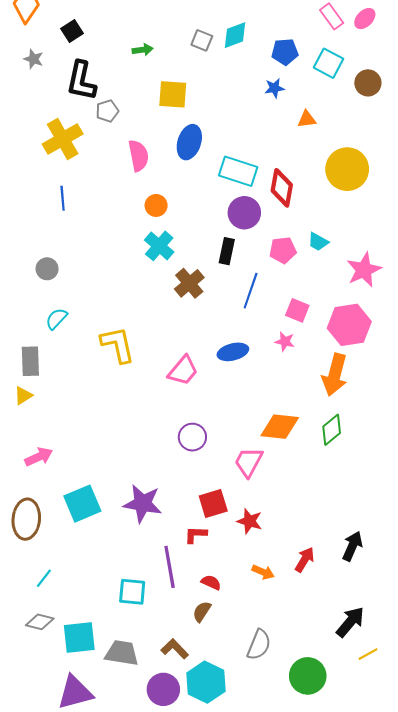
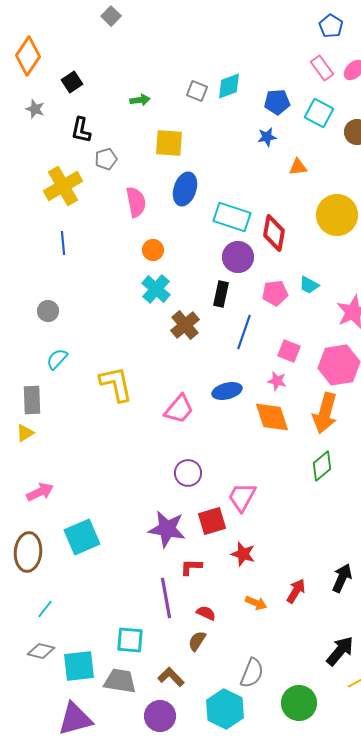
black L-shape: (81, 81) -> (81, 130), size x0.7
orange diamond: (280, 427) -> (272, 417), moved, turned 66
purple star: (143, 504) -> (167, 529), moved
red square: (213, 504) -> (212, 521), moved
cyan square: (132, 592) -> (130, 640), moved
cyan hexagon: (206, 682) -> (225, 709), moved

